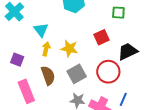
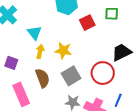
red square: (101, 37) -> (87, 23), moved

